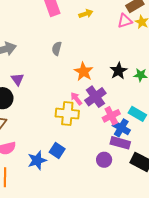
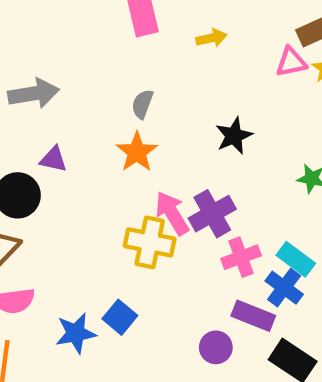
black star: (119, 71) -> (234, 136), moved
orange star: (84, 72) -> (137, 152), moved
purple triangle: (17, 79) -> (53, 159), turned -48
pink arrow: (76, 99) -> (172, 213), size x1.5
blue cross: (121, 128) -> (284, 288), moved

